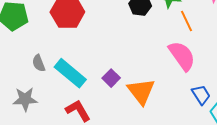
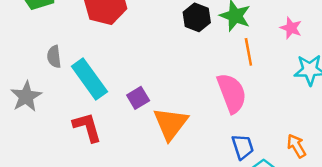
gray star: (25, 99) -> (26, 96), turned 30

